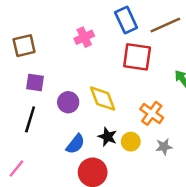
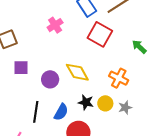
red square: (137, 57) -> (100, 34), turned 30
black line: (30, 119) -> (36, 112), moved
gray star: (164, 147) -> (125, 107), moved

